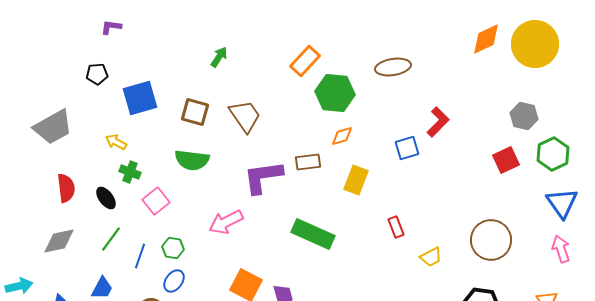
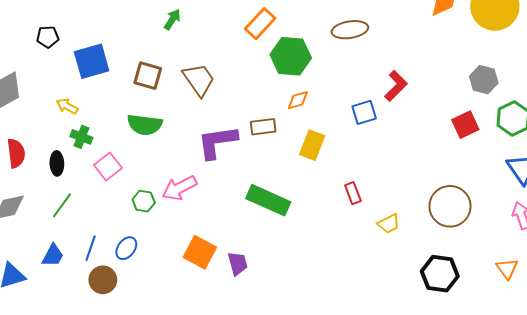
black ellipse: (106, 198) -> (57, 163), turned 35
green hexagon: (173, 248) -> (144, 201), moved
blue line: (140, 256) -> (91, 248), moved

